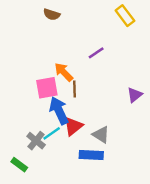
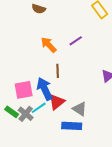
orange arrow: (64, 72) -> (49, 45), moved
pink square: (47, 88) -> (24, 90), moved
green rectangle: (19, 165) -> (12, 112), moved

